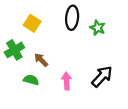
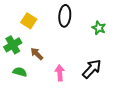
green star: (98, 28) -> (99, 28), moved
green semicircle: (31, 80) -> (20, 72), moved

